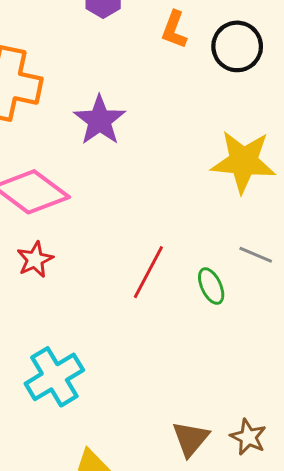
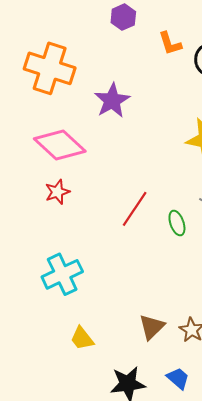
orange L-shape: (174, 30) -> (170, 43), turned -44

